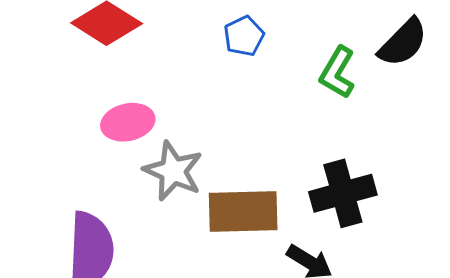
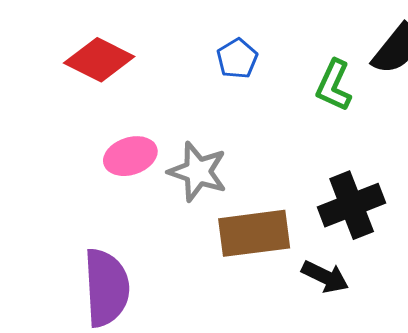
gray star: (173, 171) -> (198, 172), moved

